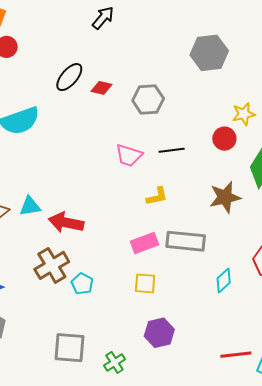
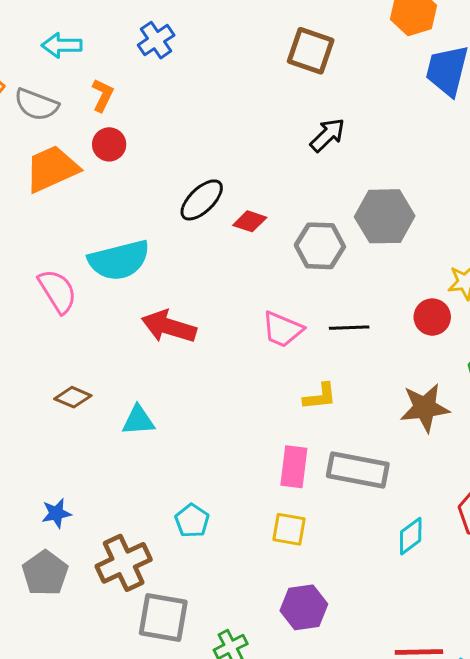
black arrow: (103, 18) -> (328, 135), moved
gray hexagon: (209, 53) -> (385, 216), moved
cyan triangle: (30, 206) -> (138, 420), moved
red arrow: (66, 223) -> (169, 327), moved
pink rectangle: (144, 243) -> (294, 467), turned -68
brown cross: (52, 265) -> (124, 563), moved

